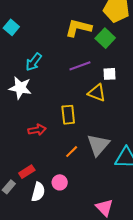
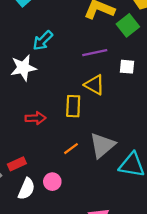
white star: (20, 88) -> (23, 68), turned -30
yellow triangle: (97, 93) -> (94, 85), moved

